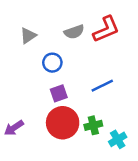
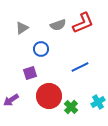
purple square: (59, 93) -> (30, 73), moved
green cross: (93, 125) -> (71, 107), moved, turned -32
cyan cross: (118, 139) -> (98, 102), moved

